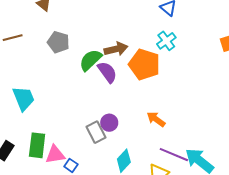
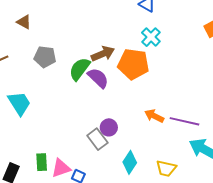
cyan trapezoid: (24, 98) -> (19, 103), moved
green rectangle: (37, 145) -> (42, 162), size x0.7
purple line: (174, 155) -> (185, 121), moved

